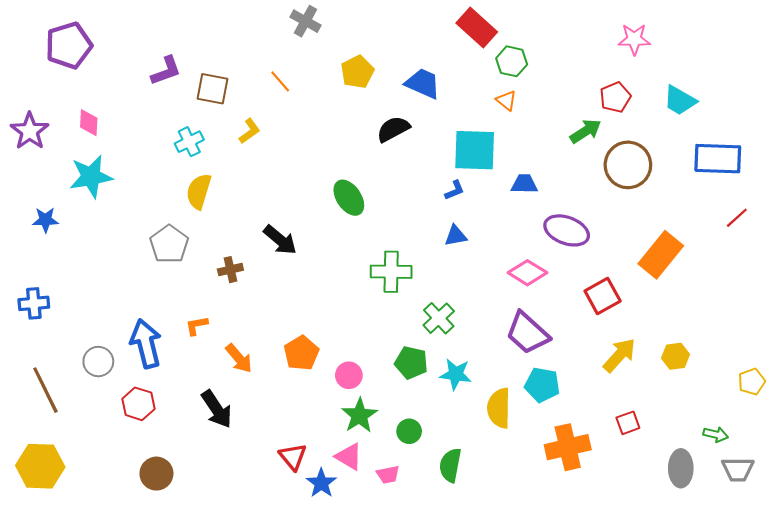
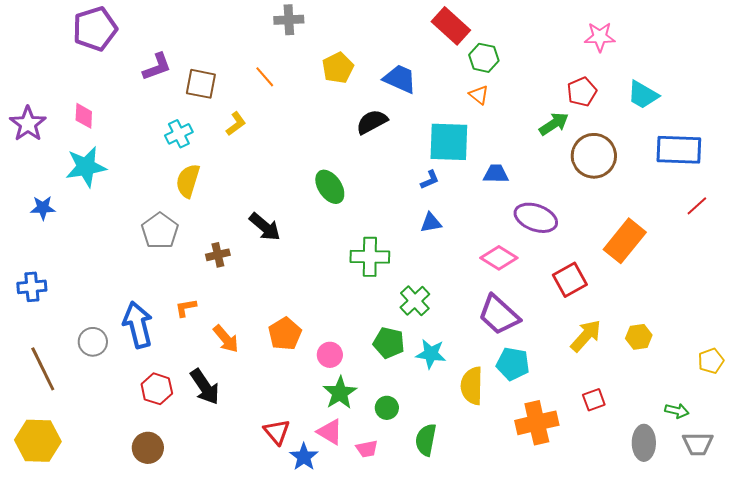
gray cross: (306, 21) -> (289, 20), turned -32
purple pentagon: (69, 45) -> (95, 29), moved
red hexagon: (138, 404) -> (157, 389), moved

